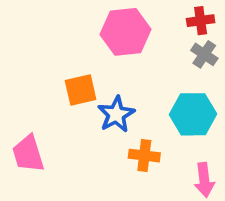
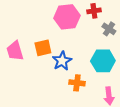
red cross: (201, 21) -> (94, 11), moved
pink trapezoid: (28, 154) -> (15, 51), moved

